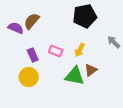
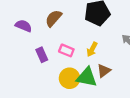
brown semicircle: (32, 21) -> (53, 18), moved
yellow circle: (29, 77) -> (70, 78), moved

